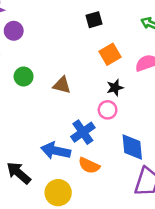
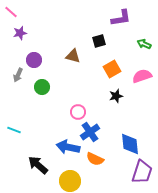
purple circle: (14, 31) -> (34, 60), moved
brown triangle: (62, 85) -> (73, 56), moved
pink circle: (108, 110) -> (78, 112), moved

